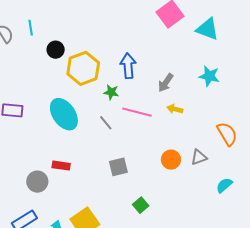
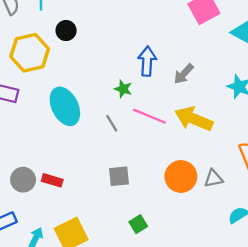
yellow hexagon: (83, 68) -> (30, 53), moved
gray arrow: (166, 83) -> (184, 74), moved
yellow arrow: (175, 109) -> (194, 119), size x2.0
orange circle: (171, 160) -> (181, 176), size x1.4
red rectangle: (61, 166) -> (52, 180), moved

